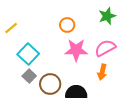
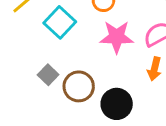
cyan square: (28, 54) -> (60, 22), moved

